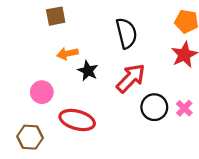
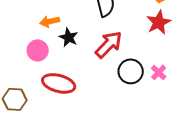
pink circle: (42, 92) -> (38, 50), moved

